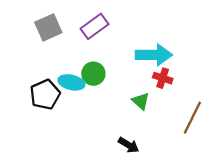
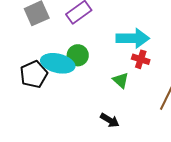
cyan ellipse: (71, 82) -> (58, 63), size x1.4

